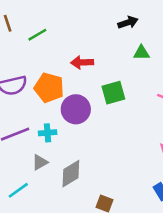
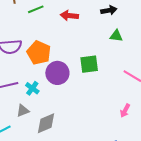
red arrow: (82, 62) -> (69, 16), moved
cyan cross: (48, 133) -> (32, 88), turned 32

